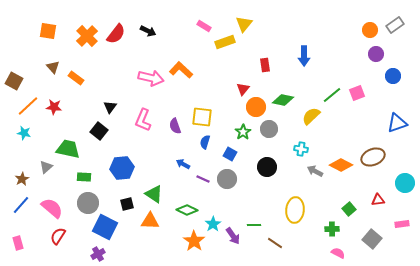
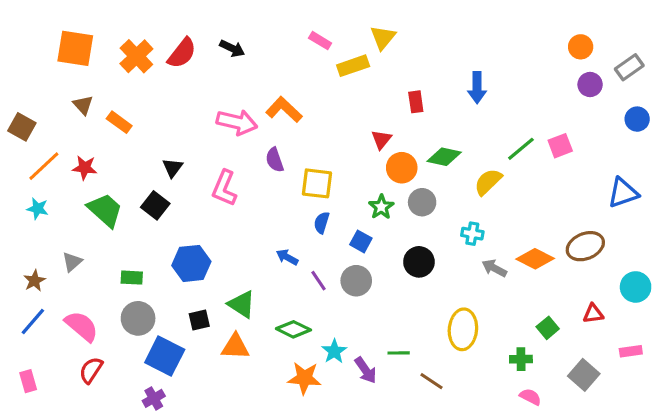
gray rectangle: (395, 25) -> (629, 67), moved
orange square: (48, 31) -> (75, 48), size x1.4
blue circle: (393, 76) -> (637, 119), moved
purple semicircle: (175, 126) -> (275, 160), moved
green trapezoid: (68, 149) -> (105, 210), moved, turned 30
purple line: (203, 179) -> (319, 281), turned 32
orange star: (194, 241) -> (304, 378), turned -30

